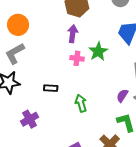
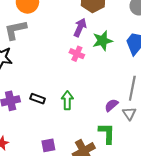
green star: (98, 51) -> (102, 41), moved
black rectangle: (51, 88) -> (38, 99), moved

